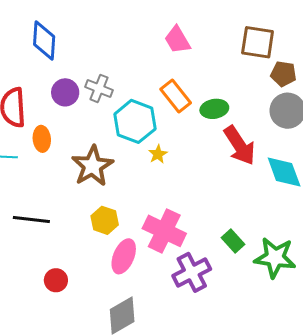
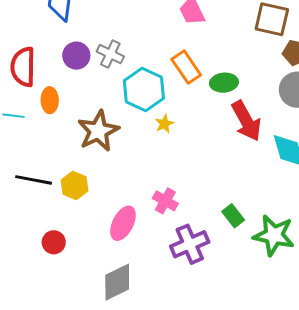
yellow hexagon: (105, 220) -> (75, 186), moved
pink cross: (164, 231) -> (165, 201), size x0.6

